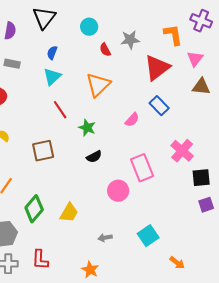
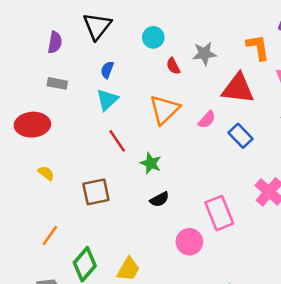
red triangle: (157, 68) -> (238, 88), turned 44
pink semicircle: (132, 120) -> (207, 120), moved

